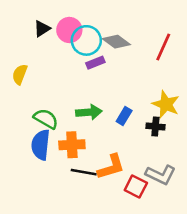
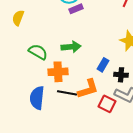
blue rectangle: (124, 116) -> (103, 65), moved
black cross: (155, 127) -> (121, 75), moved
blue semicircle: (41, 145) -> (37, 98), moved

